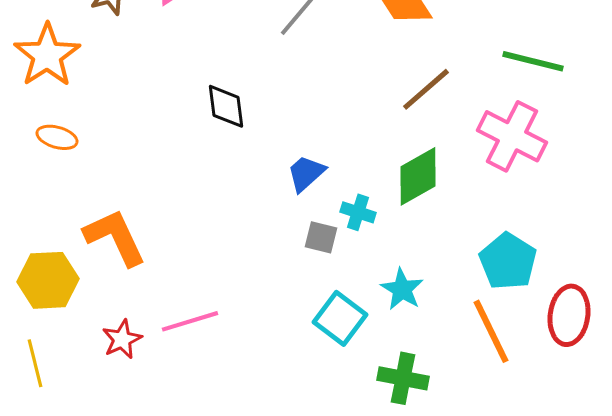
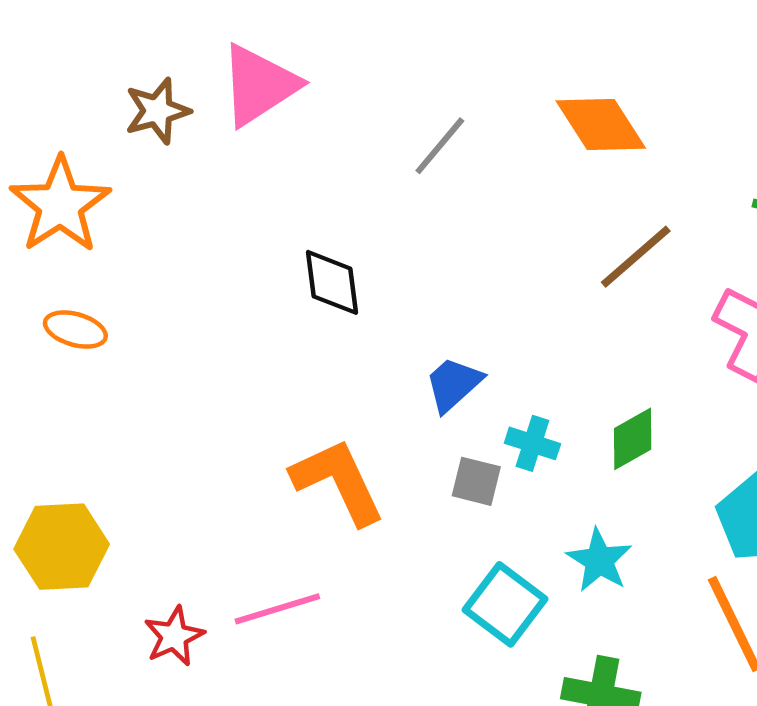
green diamond: (418, 176) -> (633, 439), moved, size x0.7
orange L-shape: (115, 237) -> (338, 481), moved

